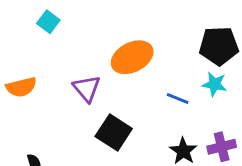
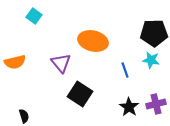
orange ellipse: (132, 57) -> (93, 41), turned 40
blue line: (178, 98) -> (125, 70), turned 49

